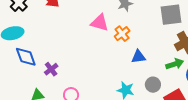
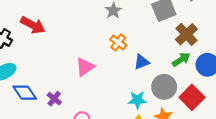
pink triangle: (100, 23) -> (85, 67), moved, turned -36
gray circle: (153, 85) -> (164, 87), size x1.5

